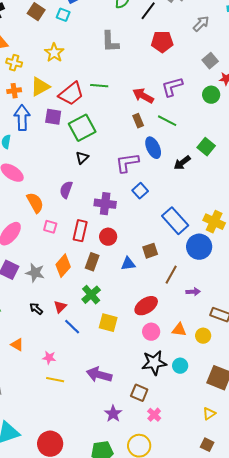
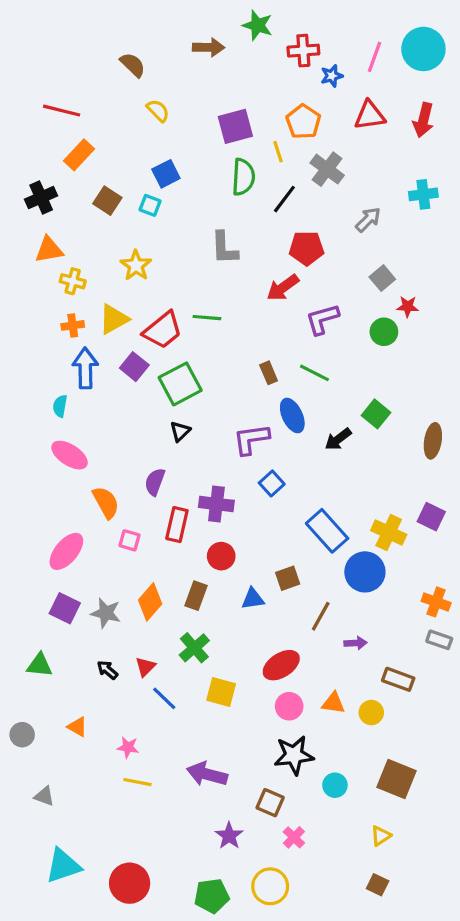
red arrow: (143, 96) -> (283, 288), moved, turned -65
purple square: (53, 117) -> (134, 367), turned 30
red rectangle: (80, 231) -> (177, 525), moved
cyan circle: (180, 366) -> (335, 785), moved

